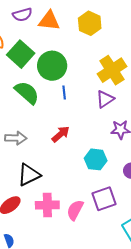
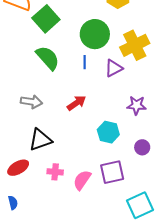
green circle: (52, 66) -> (95, 34), moved
purple triangle: (105, 99) -> (114, 68), moved
pink cross: (47, 205) -> (55, 172), size x0.7

